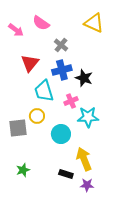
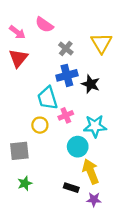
yellow triangle: (94, 23) -> (101, 43), moved, turned 35
red triangle: (30, 63) -> (18, 58), moved
pink cross: (71, 101) -> (66, 115), moved
gray square: (18, 128) -> (19, 151), moved
cyan circle: (61, 134) -> (78, 147), moved

